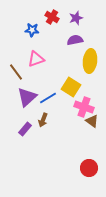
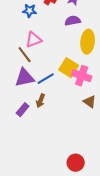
brown line: (16, 72) -> (25, 55), moved
purple triangle: (27, 97) -> (25, 78), turned 30
pink cross: (84, 107) -> (82, 76), moved
red circle: (89, 168) -> (76, 163), moved

